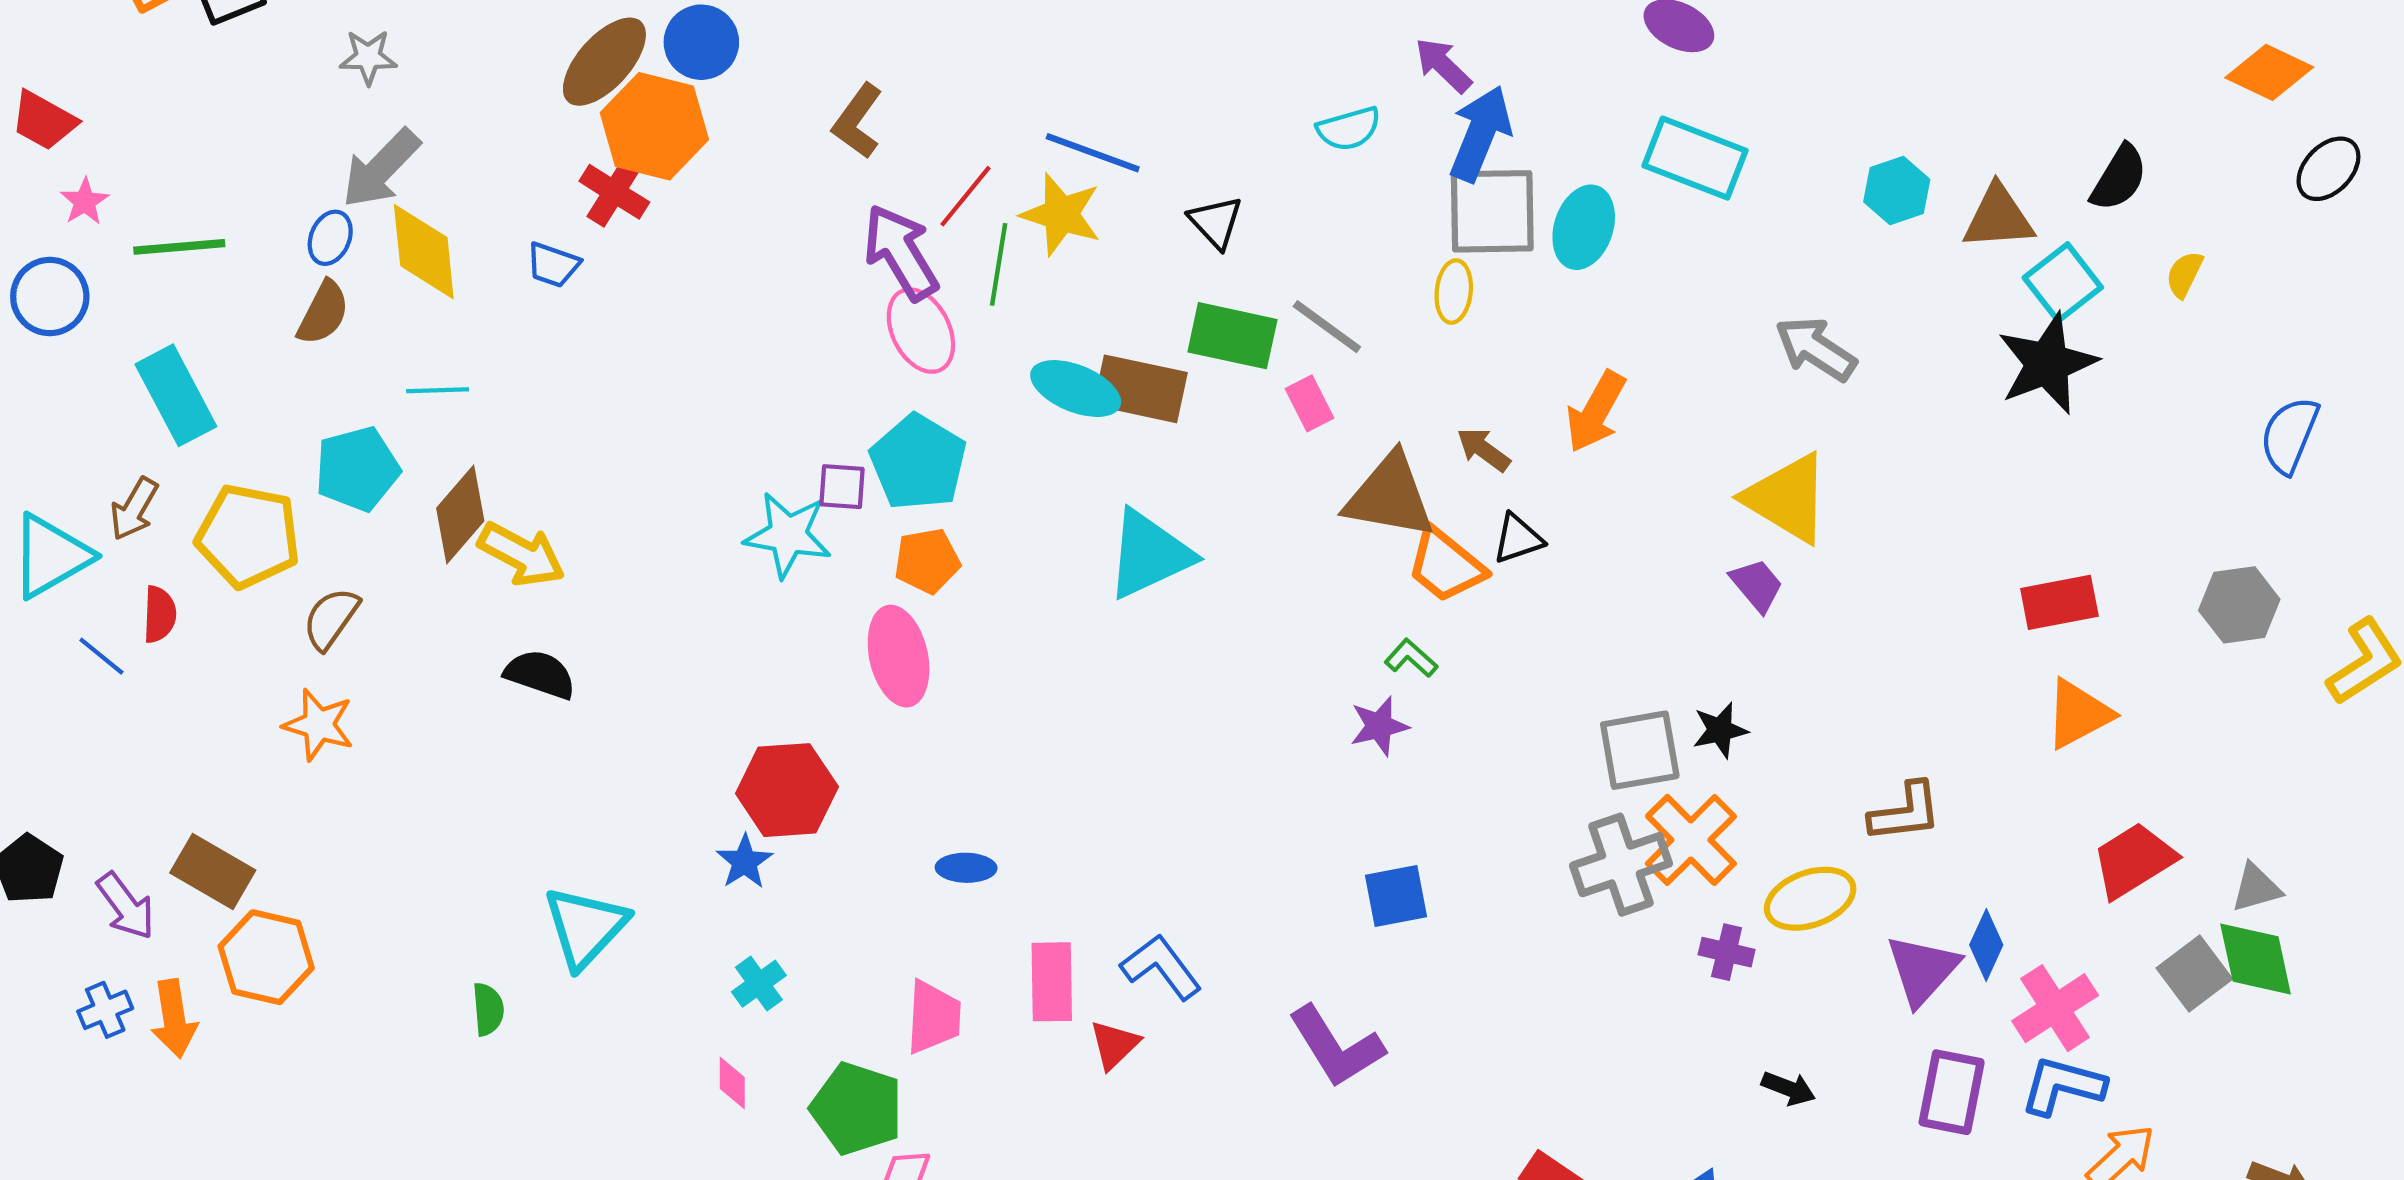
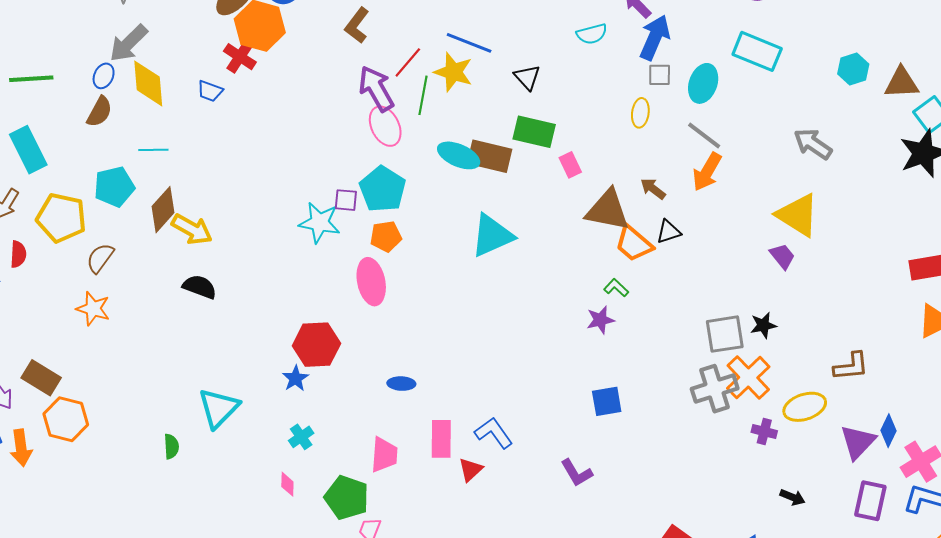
gray square: (1492, 211) -> (660, 75), size x0.5
gray line: (1327, 327) -> (704, 136), moved
purple L-shape: (1336, 1047) -> (577, 473), size x0.7

